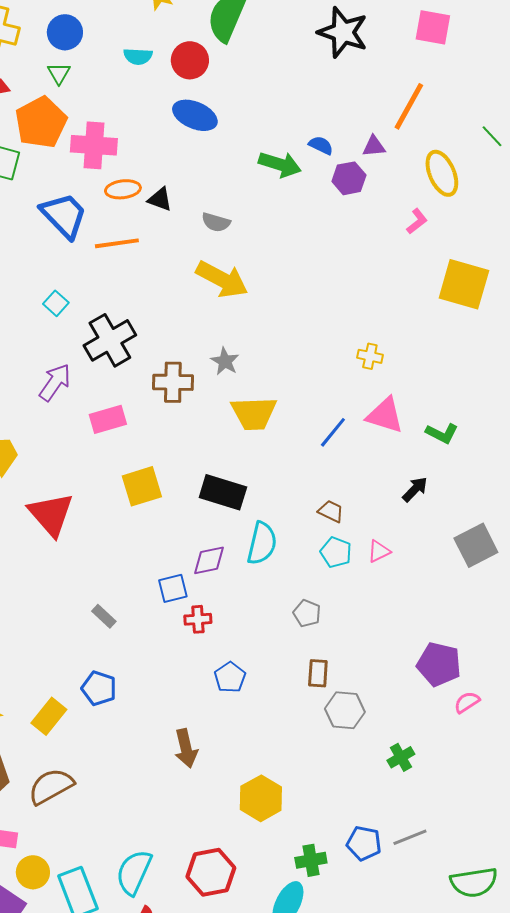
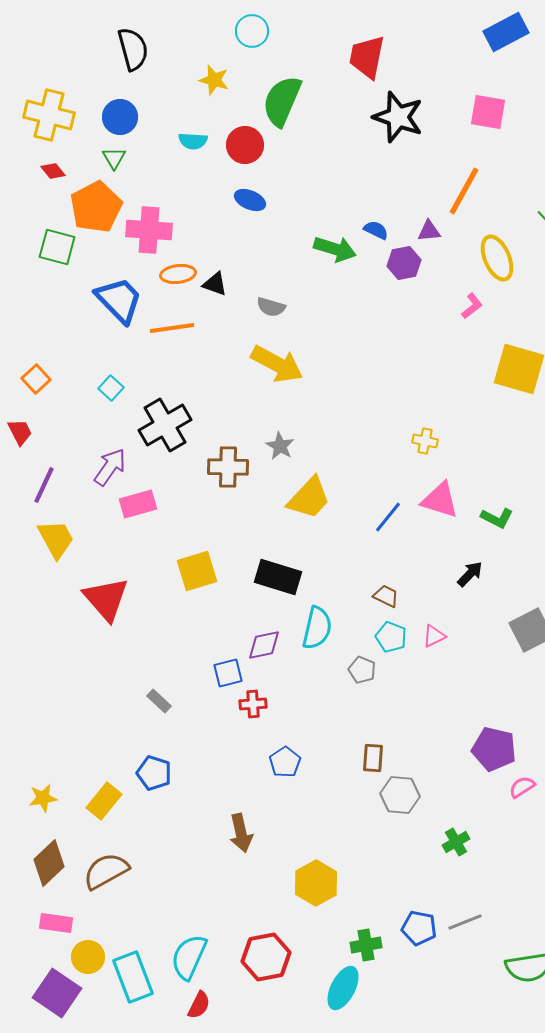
blue ellipse: (195, 115) -> (250, 200), size x0.7
yellow trapezoid: (254, 413) -> (309, 498), turned -45
pink rectangle: (108, 419) -> (138, 504), moved
gray pentagon: (307, 613) -> (362, 670), moved

